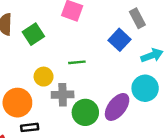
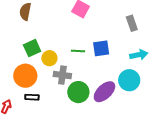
green square: (33, 34) -> (32, 48), moved
blue square: (119, 40) -> (101, 48), moved, turned 30

